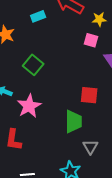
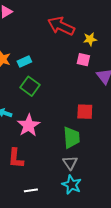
cyan rectangle: (38, 16) -> (24, 62), moved
gray triangle: (90, 147) -> (70, 163), moved

